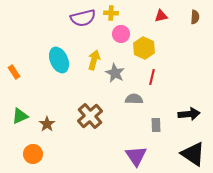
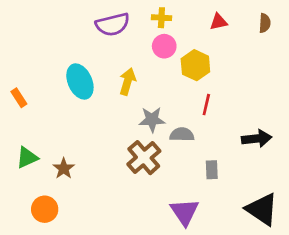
yellow cross: (111, 13) -> (161, 18), moved
gray star: (115, 73) -> (152, 120), moved, turned -30
black arrow: (189, 114) -> (257, 139), moved
brown cross: (90, 116) -> (144, 158), moved

